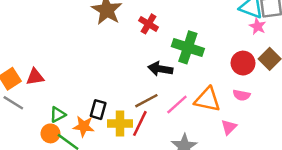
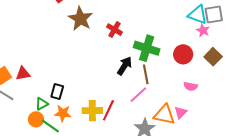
red circle: (243, 63) -> (183, 54), moved
black arrow: (160, 69) -> (124, 66), turned 114
orange triangle: (207, 100) -> (164, 115), moved
brown line: (146, 101) -> (146, 74), moved, turned -72
black rectangle: (98, 110) -> (57, 92), moved

